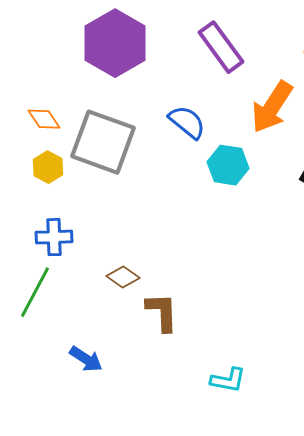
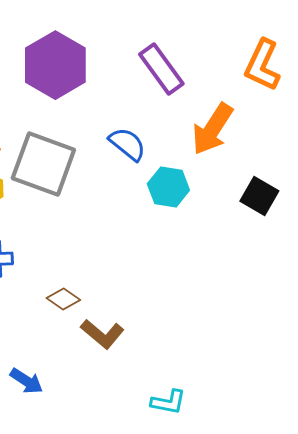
brown L-shape: (162, 312) -> (102, 334), turned 132

